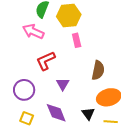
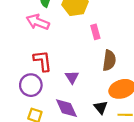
pink rectangle: (77, 40) -> (95, 32), moved
red L-shape: (46, 61) -> (43, 61), moved, turned 110

